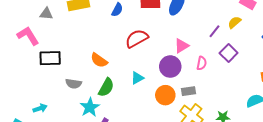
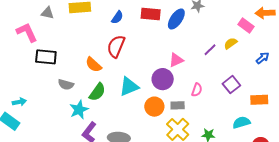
red semicircle: (137, 38) -> (116, 46), moved, turned -45
purple square: (229, 53) -> (231, 85), moved
pink semicircle: (202, 63) -> (197, 90), moved
cyan triangle: (137, 78) -> (129, 86), size x1.5
cyan arrow: (40, 108) -> (19, 102), moved

